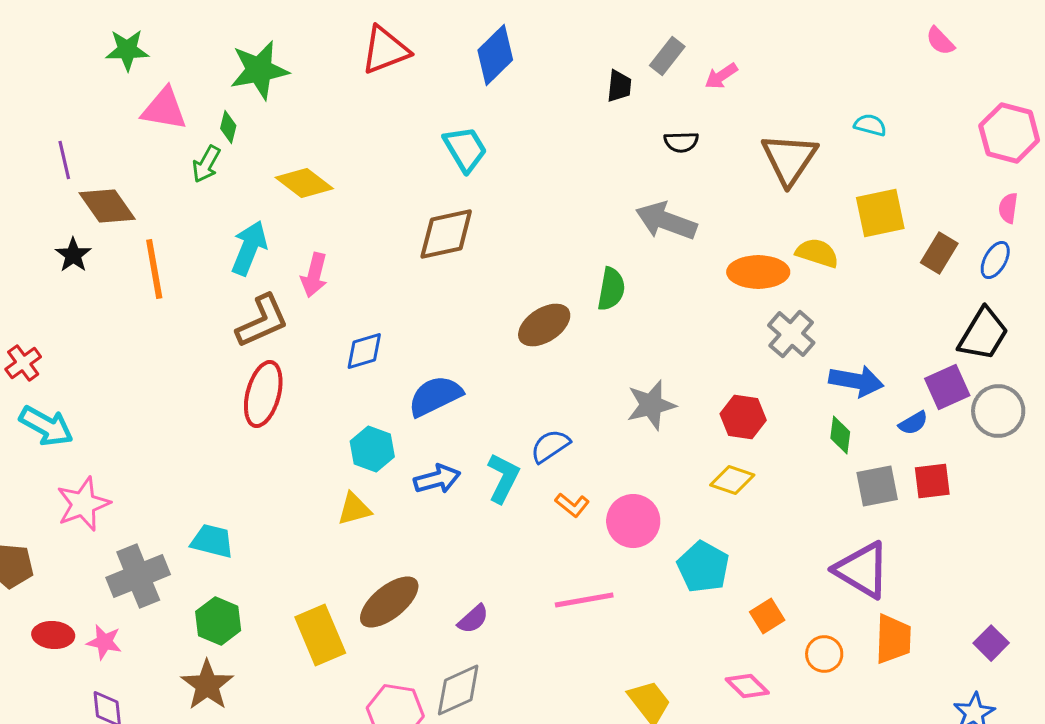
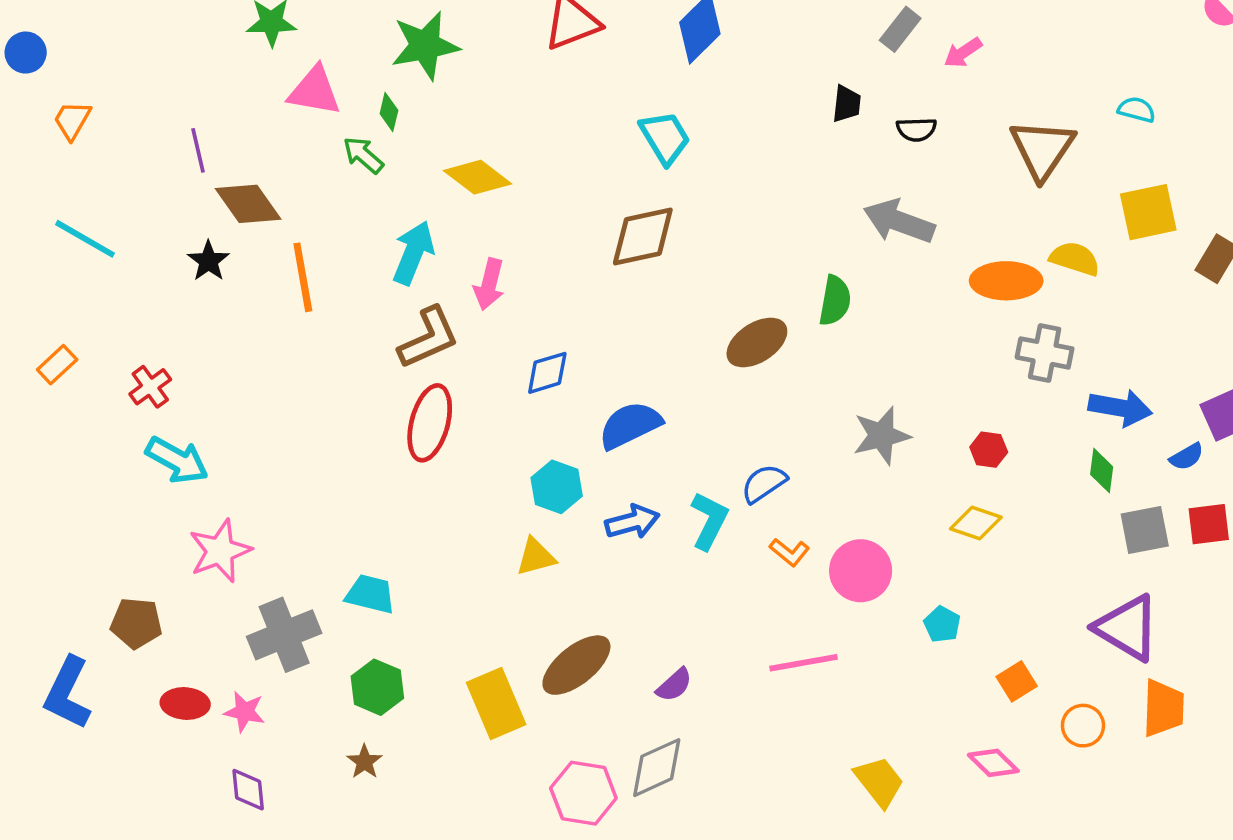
black trapezoid: (619, 86) -> (847, 104), moved
green arrow: (206, 164) -> (363, 155), turned 102
gray cross: (791, 334) -> (1045, 353), turned -30
red hexagon: (743, 417) -> (989, 450), size x0.7
cyan pentagon: (703, 567) -> (942, 624), size x0.6
brown star: (207, 685) -> (364, 762), size x0.6

